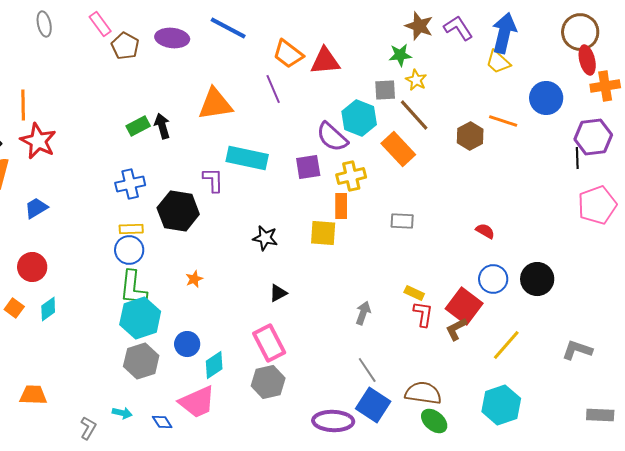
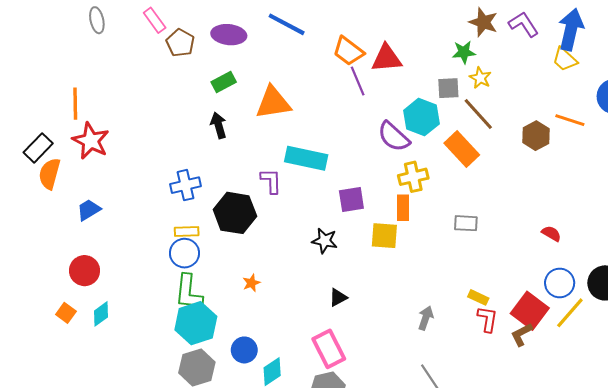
purple line: (273, 89) -> (358, 81), moved
green rectangle: (138, 126) -> (224, 82), moved
purple square: (308, 167) -> (351, 200), moved
yellow line: (506, 345) -> (570, 313), moved

